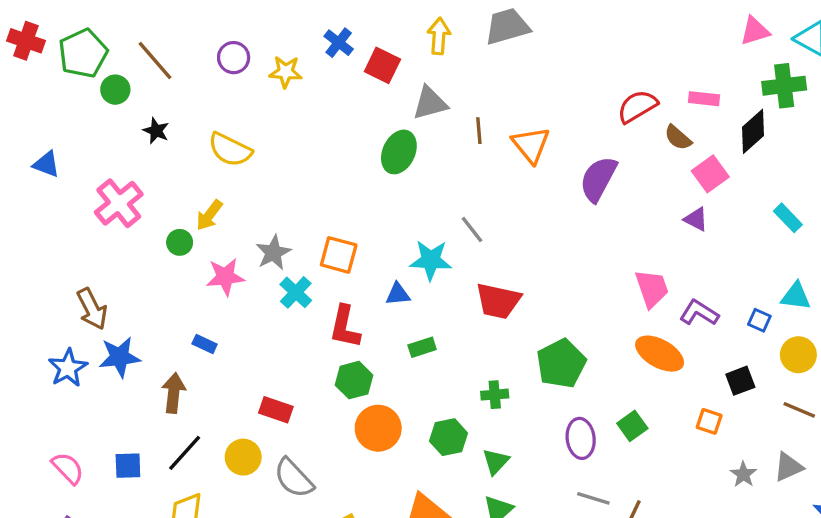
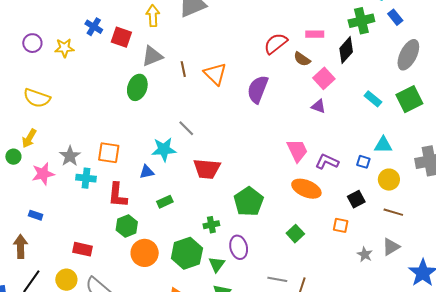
cyan cross: (296, 292) -> (86, 178), turned -30
green hexagon: (449, 437) -> (187, 253), size x1.4
purple ellipse: (581, 438) -> (239, 247), moved

